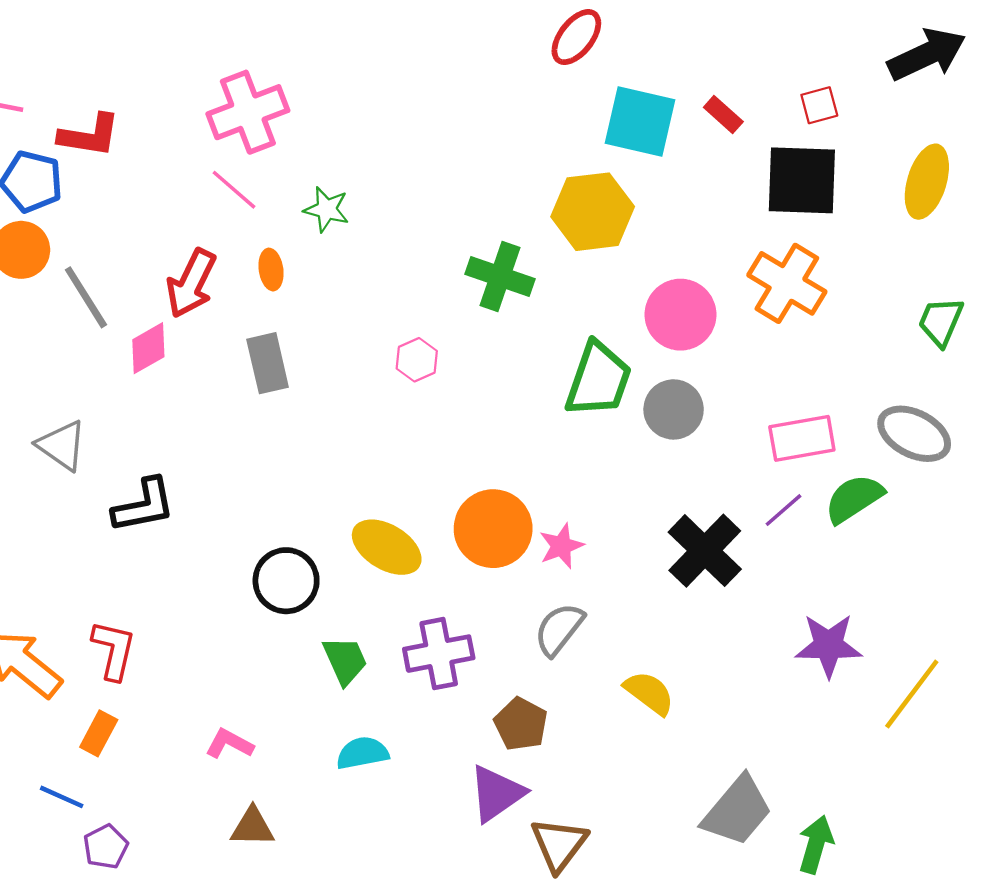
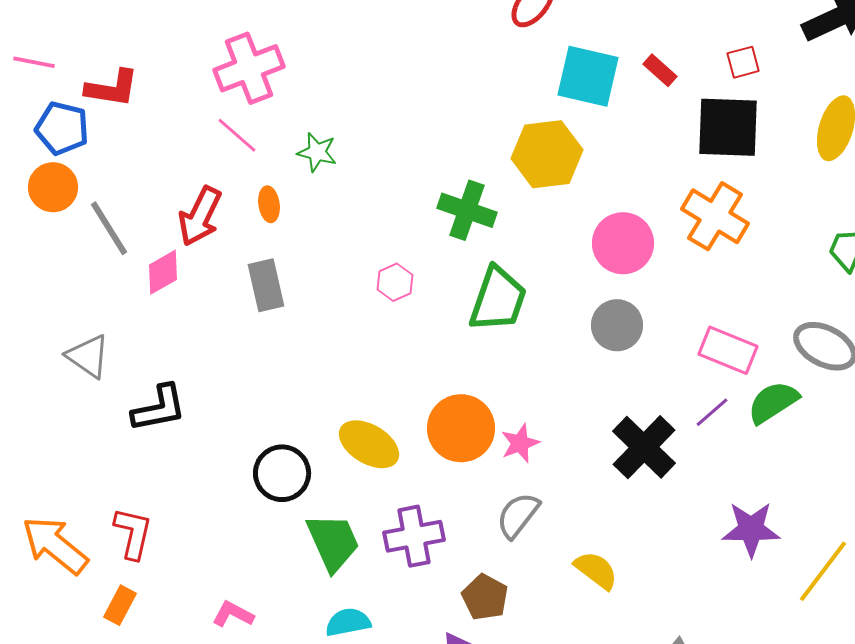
green trapezoid: (598, 379) -> (498, 299), moved
pink rectangle: (802, 438) -> (728, 350), turned 32
green trapezoid: (345, 660) -> (333, 542), size x1.4

